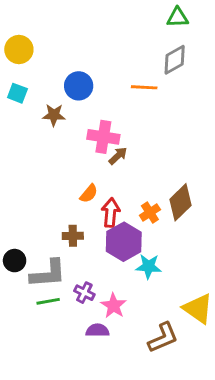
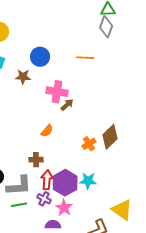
gray diamond: (175, 60) -> (106, 27), moved, turned -40
red arrow: (111, 213) -> (47, 180), moved
purple hexagon: (124, 242) -> (65, 183), moved

